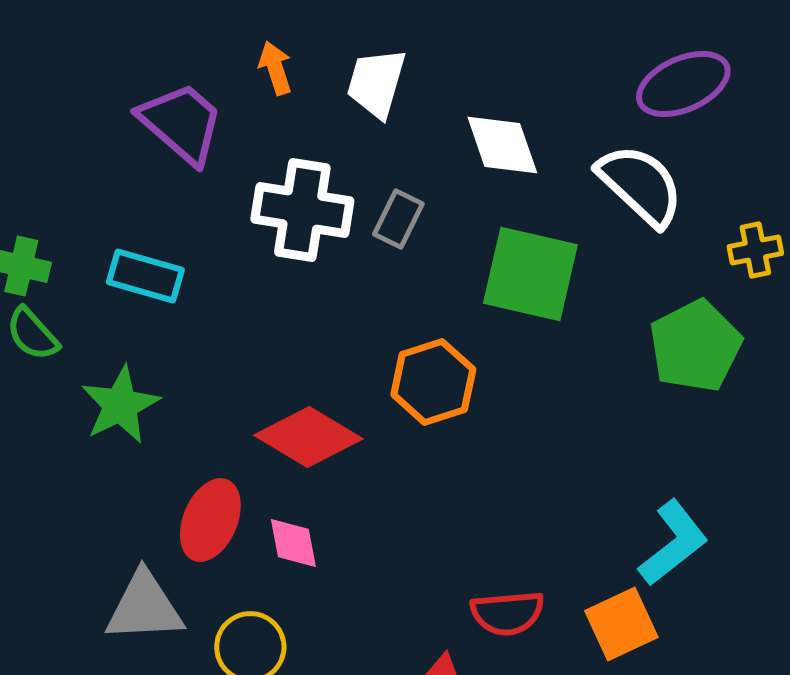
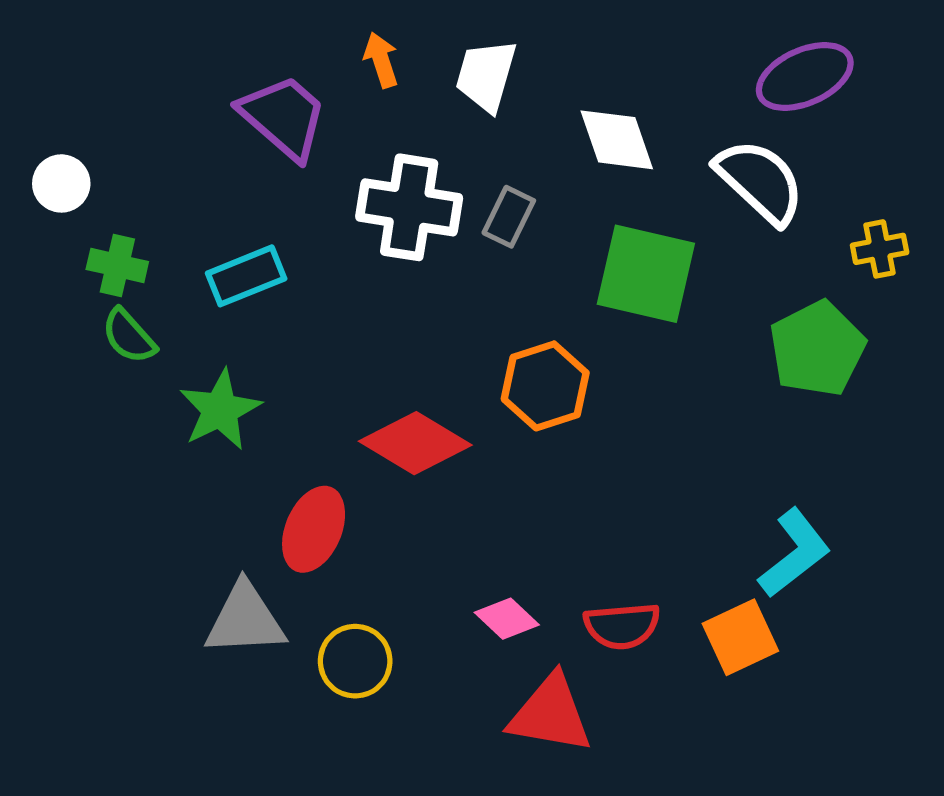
cyan rectangle: (145, 276) -> (246, 276), turned -38
pink diamond: (293, 543) -> (507, 619), moved, turned -36

